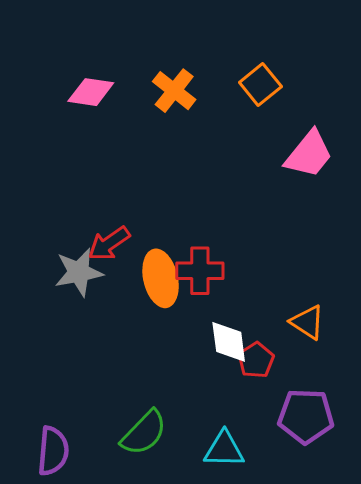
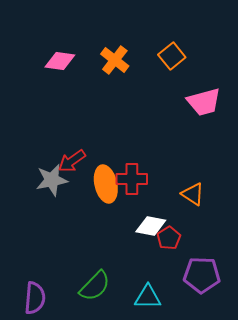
pink trapezoid: (309, 154) -> (204, 102), turned 36
orange triangle: (307, 322) -> (193, 194), moved
white diamond: (229, 342) -> (151, 226), turned -72

